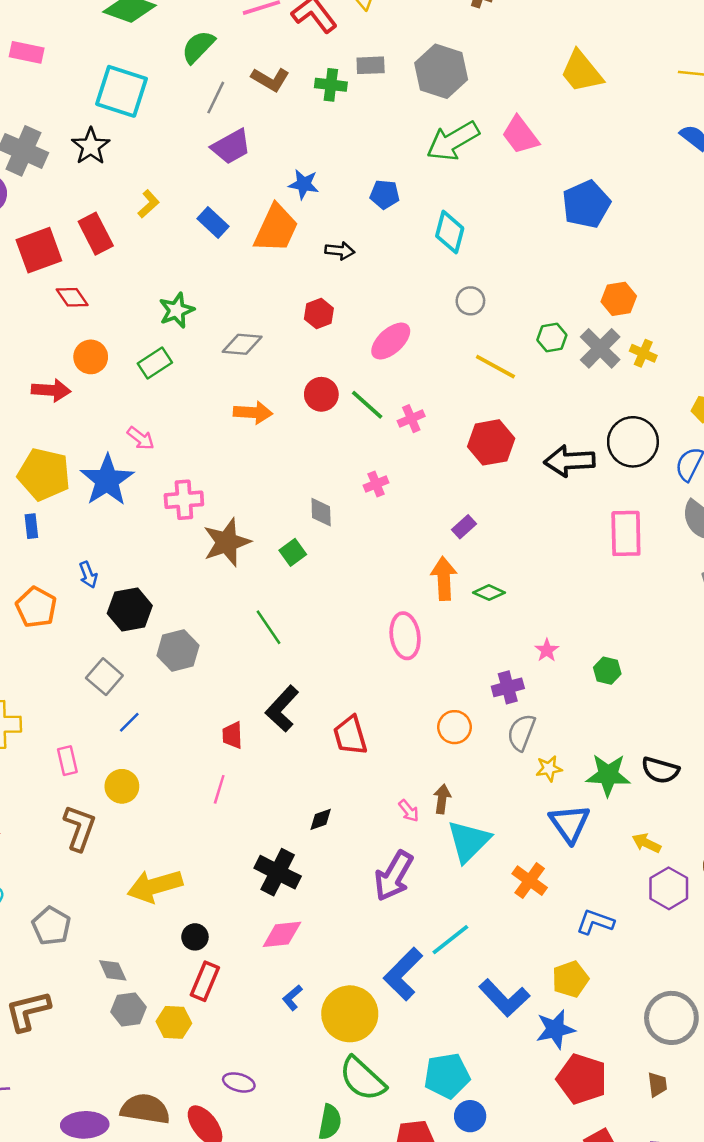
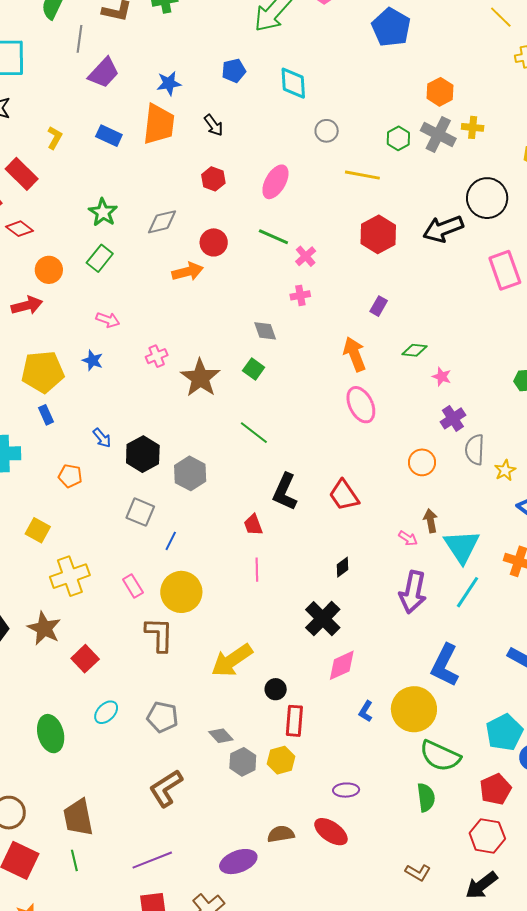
black arrow: (340, 251) -> (214, 125), turned 65
red circle: (321, 394) -> (214, 242), moved
pink cross: (411, 419) -> (306, 256), moved
blue star: (107, 480) -> (93, 360), size x0.5
pink cross: (376, 484) -> (300, 295), turned 30
pink cross: (184, 500) -> (157, 356), size x0.7
orange arrow: (444, 578) -> (354, 354), moved
orange pentagon: (36, 607) -> (70, 476), size x0.7
pink star: (547, 650) -> (442, 377), moved
yellow circle: (122, 786) -> (181, 592), size x1.5
black cross: (278, 872) -> (323, 619), turned 36
cyan line: (450, 940) -> (467, 592), moved
brown semicircle: (145, 1109) -> (281, 834), size x0.7

